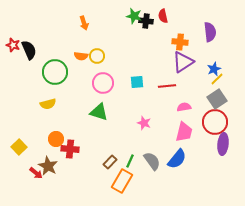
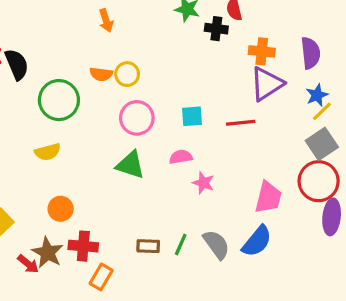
black cross: (146, 21) -> (216, 29), moved
purple semicircle: (210, 32) -> (310, 53), moved
pink semicircle: (184, 107) -> (181, 157), moved
red cross: (70, 149) -> (83, 246), moved
brown rectangle: (110, 162) -> (148, 246), turned 48
orange rectangle: (122, 181) -> (101, 277), moved, size x0.7

